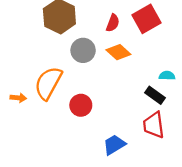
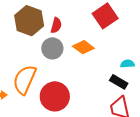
red semicircle: (113, 23) -> (56, 25), moved
red circle: (81, 105) -> (55, 96), size x1.5

